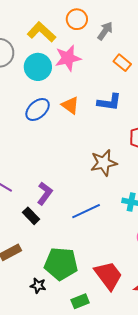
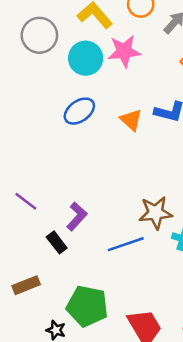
orange triangle: (70, 105) -> (131, 120), moved
brown star: (104, 163) -> (156, 213), moved

